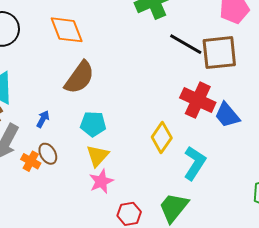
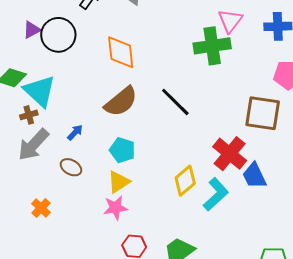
black line: (186, 44) -> (175, 102), moved
brown ellipse: (48, 154) -> (71, 167), turned -45
orange cross: (31, 161) -> (41, 208), moved
cyan L-shape: (195, 163) -> (216, 194), moved

